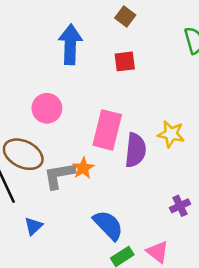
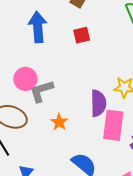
pink rectangle: (107, 130) -> (113, 125), moved
gray L-shape: (59, 175) -> (41, 91), moved

